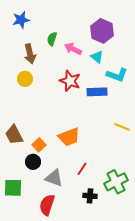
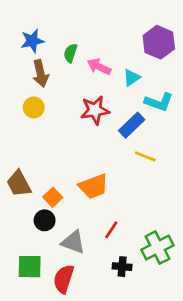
blue star: (21, 20) -> (32, 41), moved
purple hexagon: (102, 31) -> (159, 42), moved
cyan triangle: (97, 57) -> (132, 78), turned 48
red star: (70, 81) -> (95, 110), turned -30
blue rectangle: (97, 92) -> (132, 125), turned -42
yellow line: (122, 127) -> (145, 156), moved
green square: (13, 188) -> (30, 267), moved

